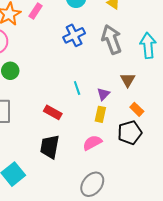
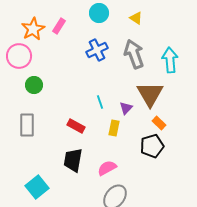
brown triangle: (128, 80) -> (150, 94), size x1.8
yellow rectangle: (100, 114) -> (114, 128), moved
pink semicircle: (92, 143) -> (107, 168), moved

